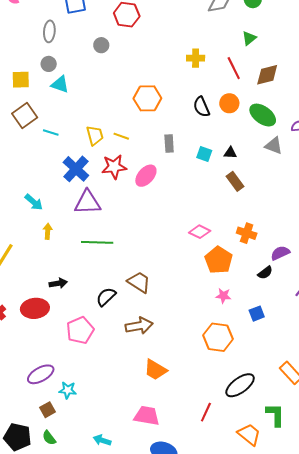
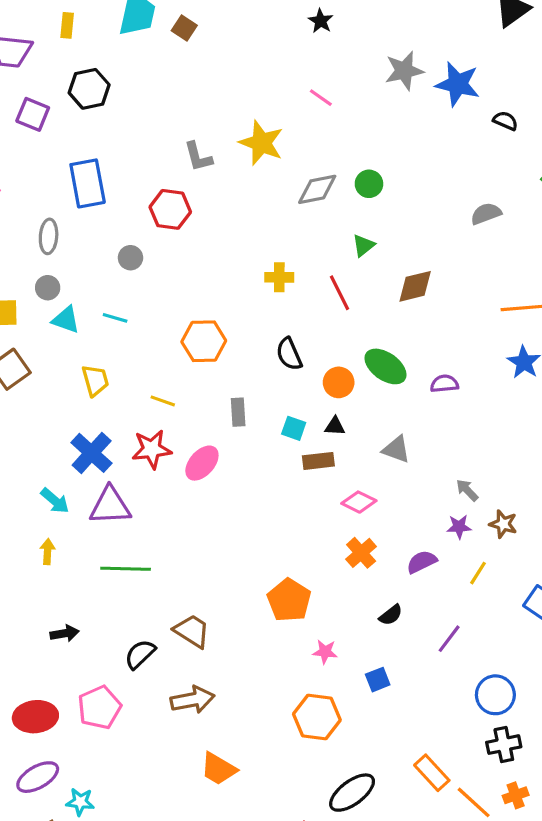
brown diamond: (267, 75) -> (415, 286), moved
orange circle: (229, 103) -> (339, 382), moved
cyan line: (51, 133) -> (115, 318), moved
yellow trapezoid: (95, 135) -> (95, 380), moved
gray triangle: (274, 146) -> (396, 449), moved
brown rectangle: (235, 181) -> (318, 461), moved, turned -60
cyan arrow: (34, 202) -> (55, 501), moved
pink diamond: (200, 232) -> (359, 502), moved
orange cross: (247, 233) -> (361, 553), turned 30
purple semicircle: (280, 253) -> (422, 562), moved
orange pentagon: (219, 260) -> (289, 600), moved
red ellipse: (35, 308) -> (35, 717), moved

